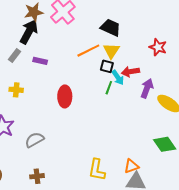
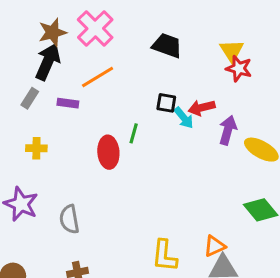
orange line: (88, 51) -> (98, 77), moved
yellow triangle: (111, 51) -> (232, 51), moved
green line: (109, 88) -> (134, 133), moved
gray semicircle: (34, 140) -> (69, 219), turned -66

